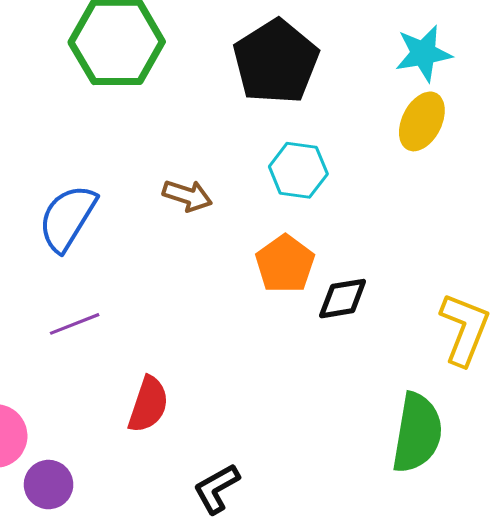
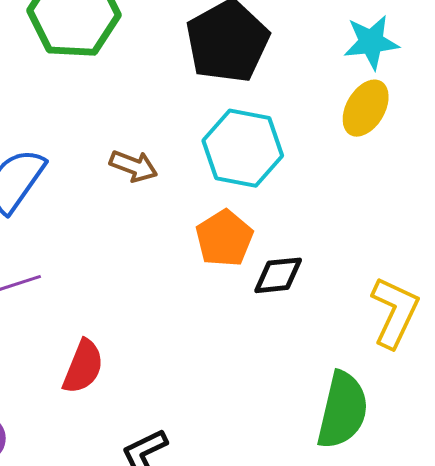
cyan hexagon: (298, 170) -> (243, 148), size x1.4

